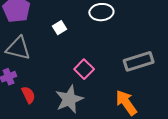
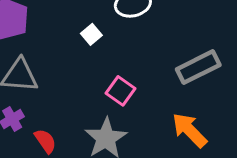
white square: (59, 28) -> (91, 34), moved

